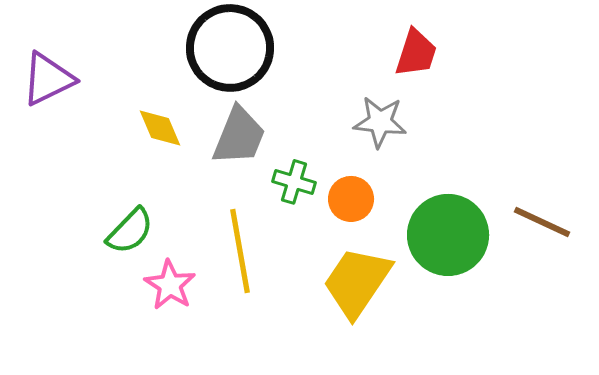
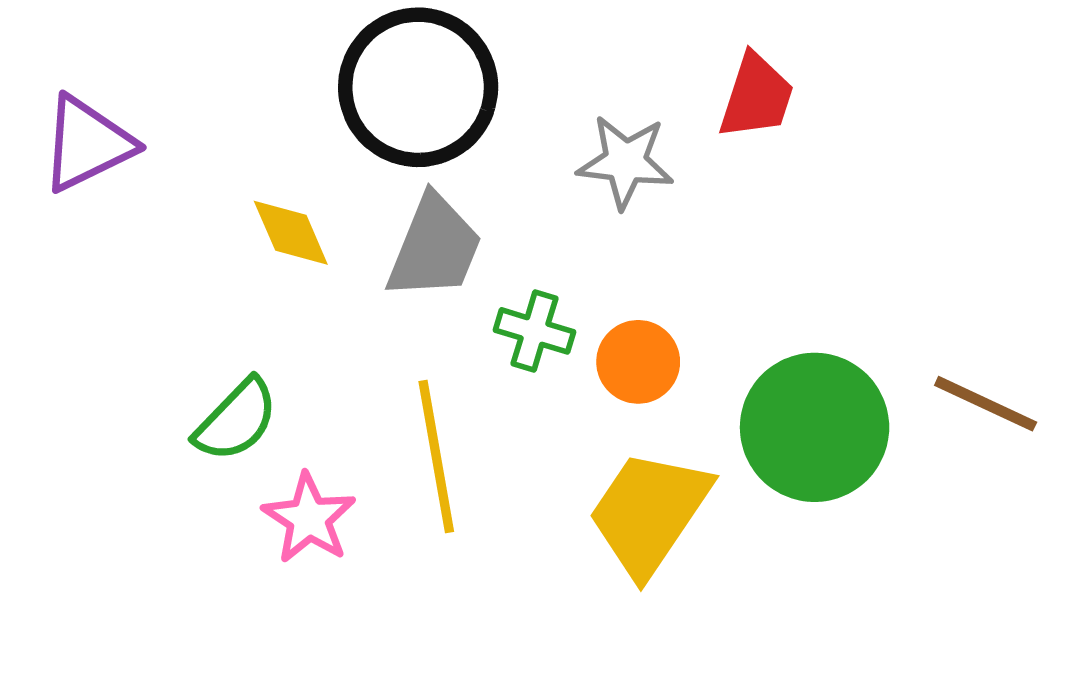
gray star: (380, 122) -> (625, 162), moved

